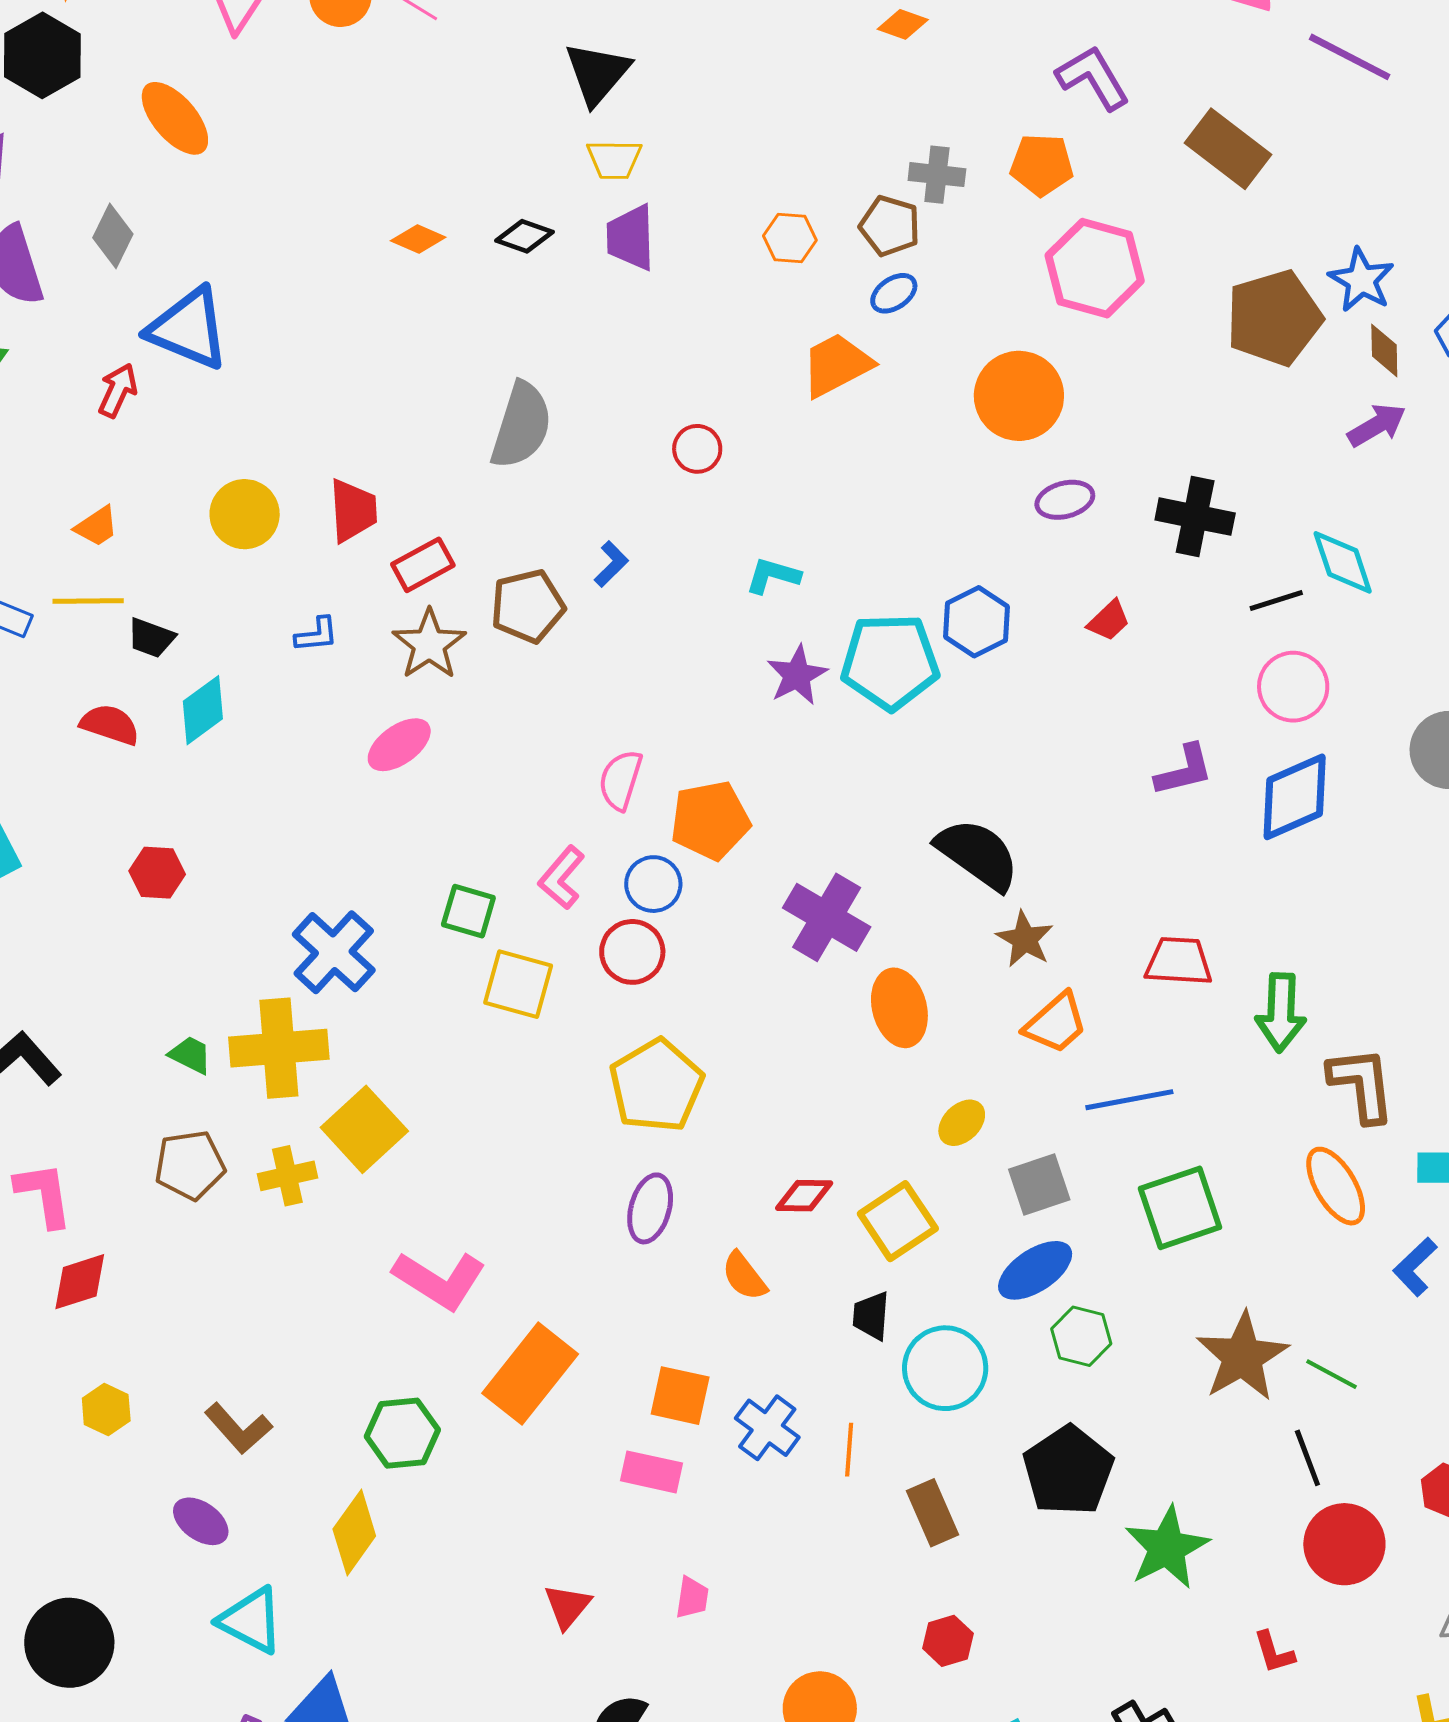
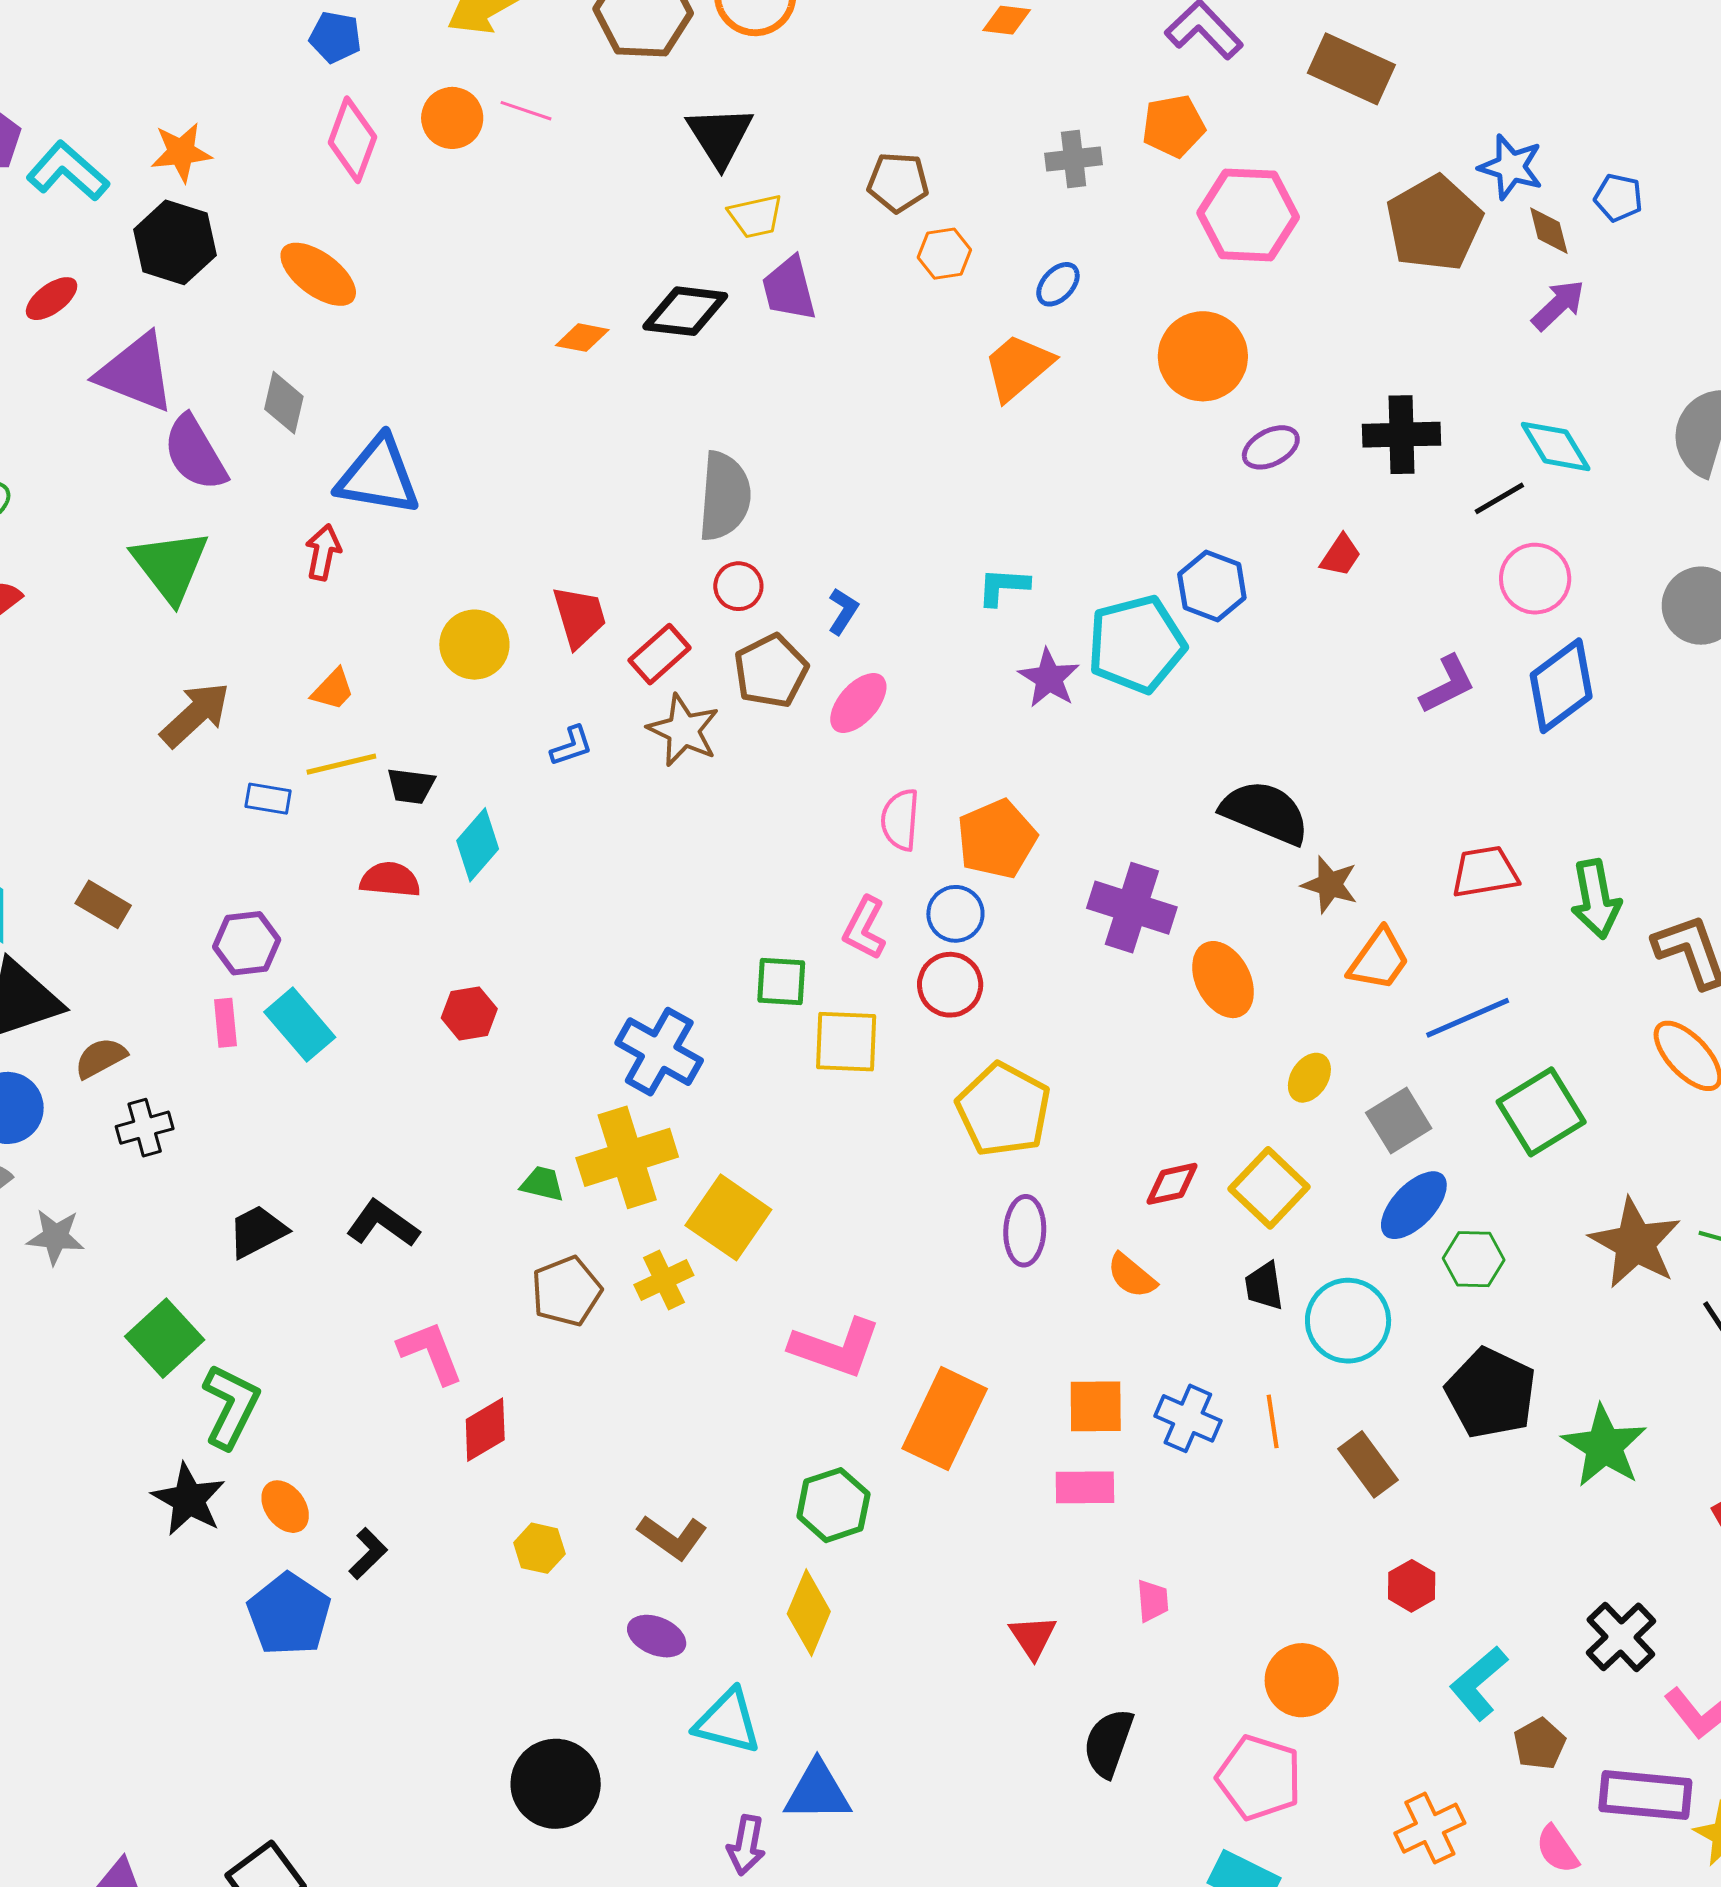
brown pentagon: (890, 226) -> (898, 182), moved
black diamond: (525, 236) -> (685, 311), size x1.5
red circle: (697, 449) -> (738, 586), moved
pink ellipse: (399, 745) -> (858, 703), moved

